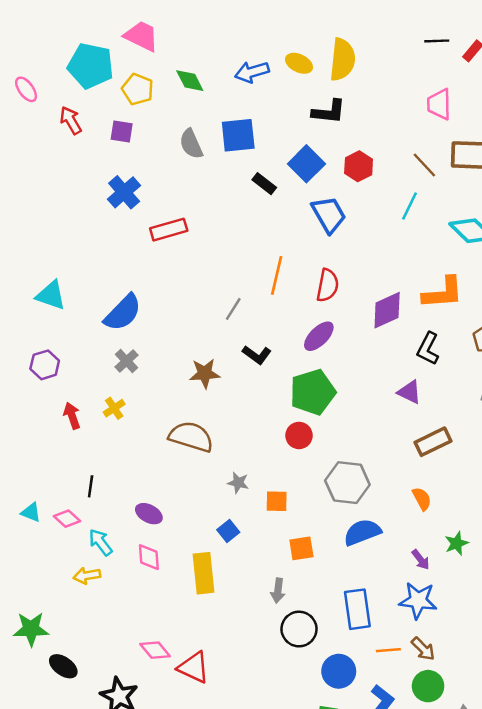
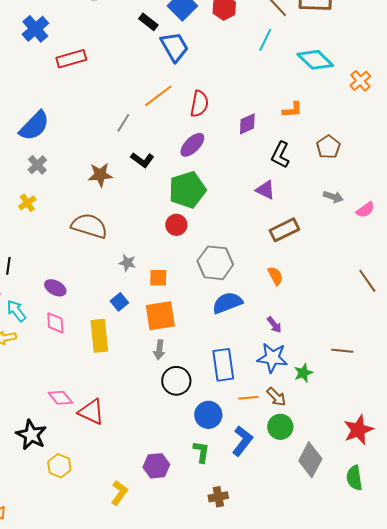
blue trapezoid: (329, 215) -> (174, 47), moved
orange line: (277, 275) -> (158, 96), turned 40
orange L-shape: (443, 293) -> (292, 110), size x0.6
purple diamond: (387, 310) -> (247, 124), size x0.7
green star: (457, 543) -> (303, 373), moved
orange square: (301, 548) -> (160, 316), moved, size x1.5

